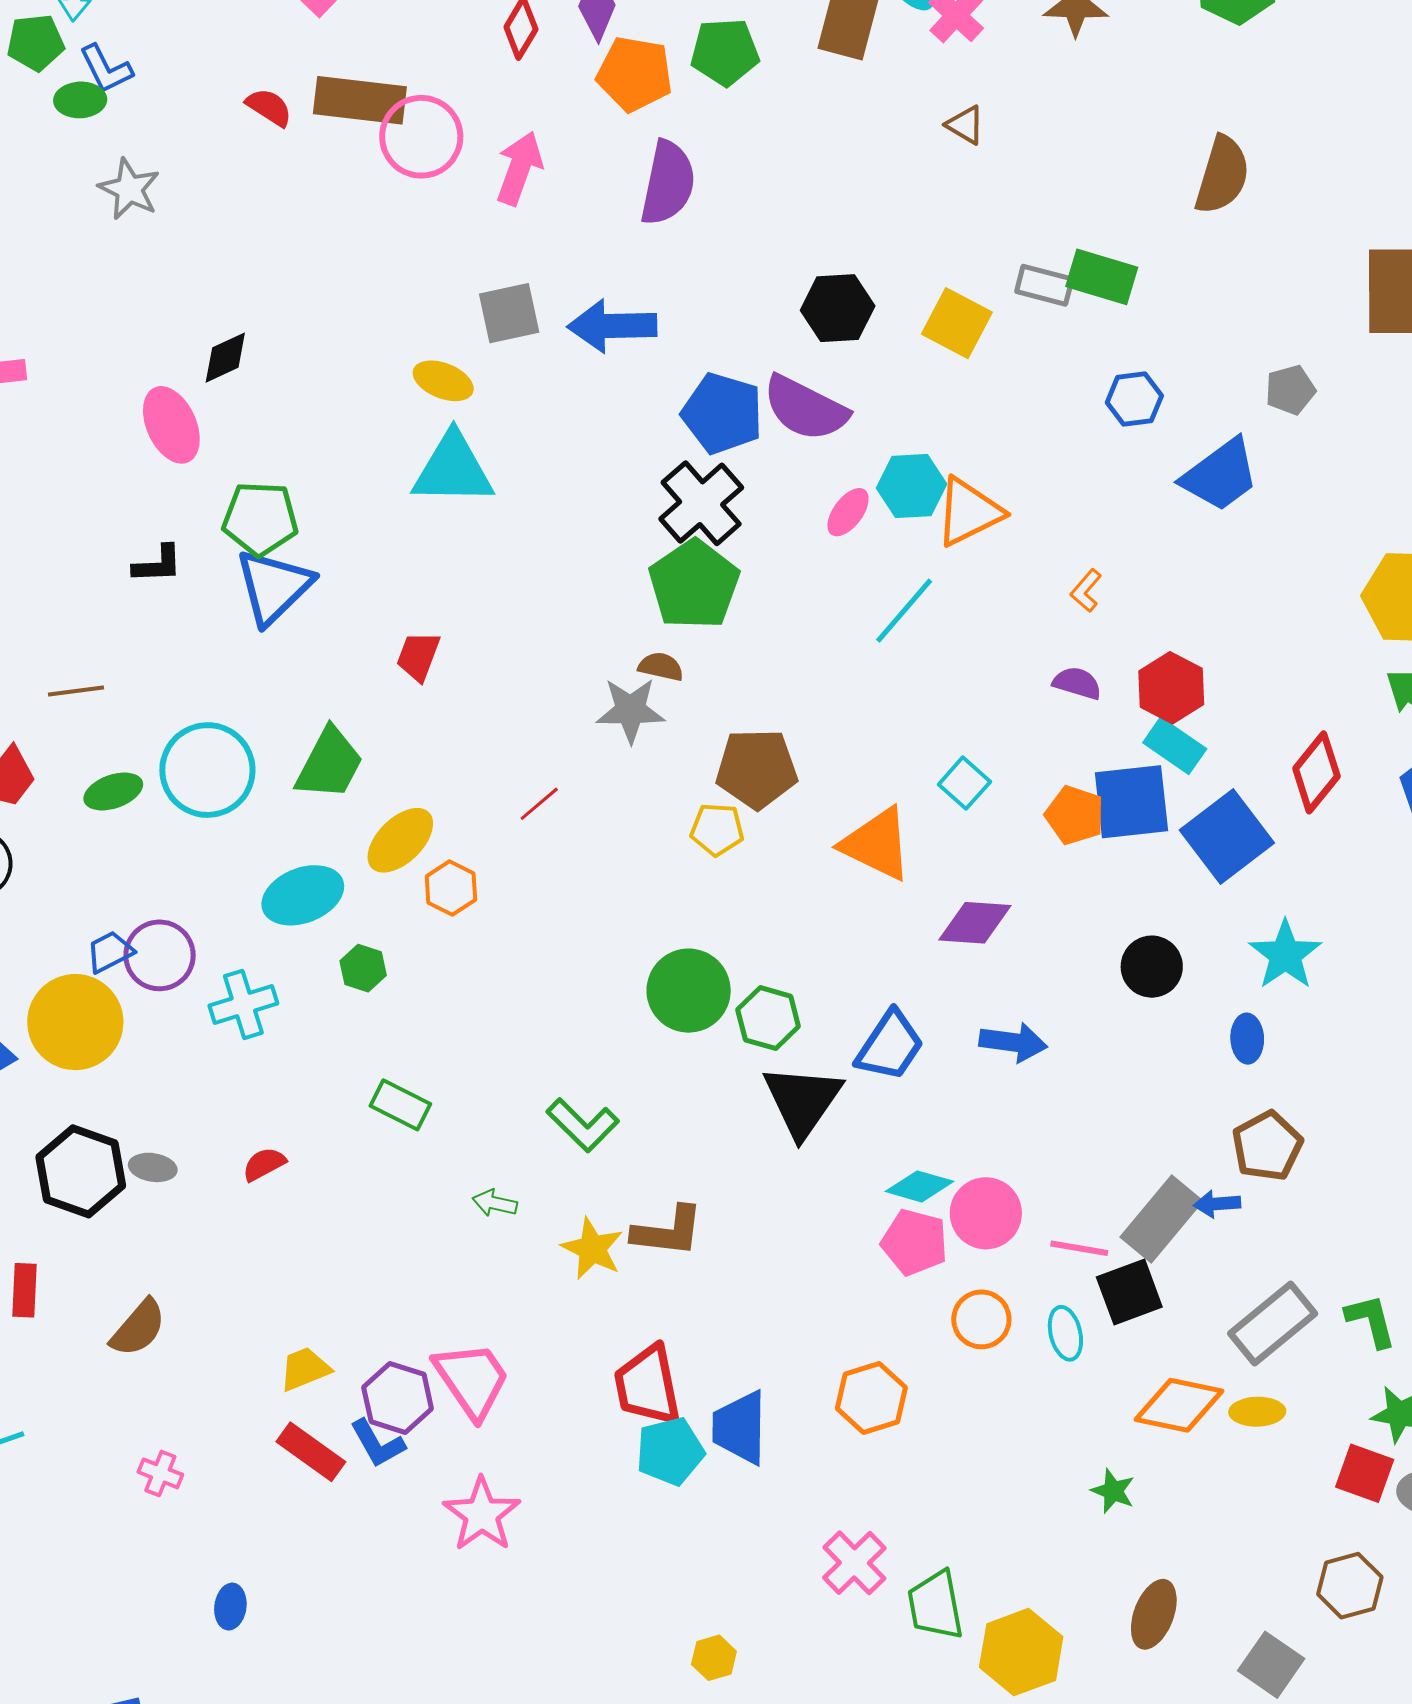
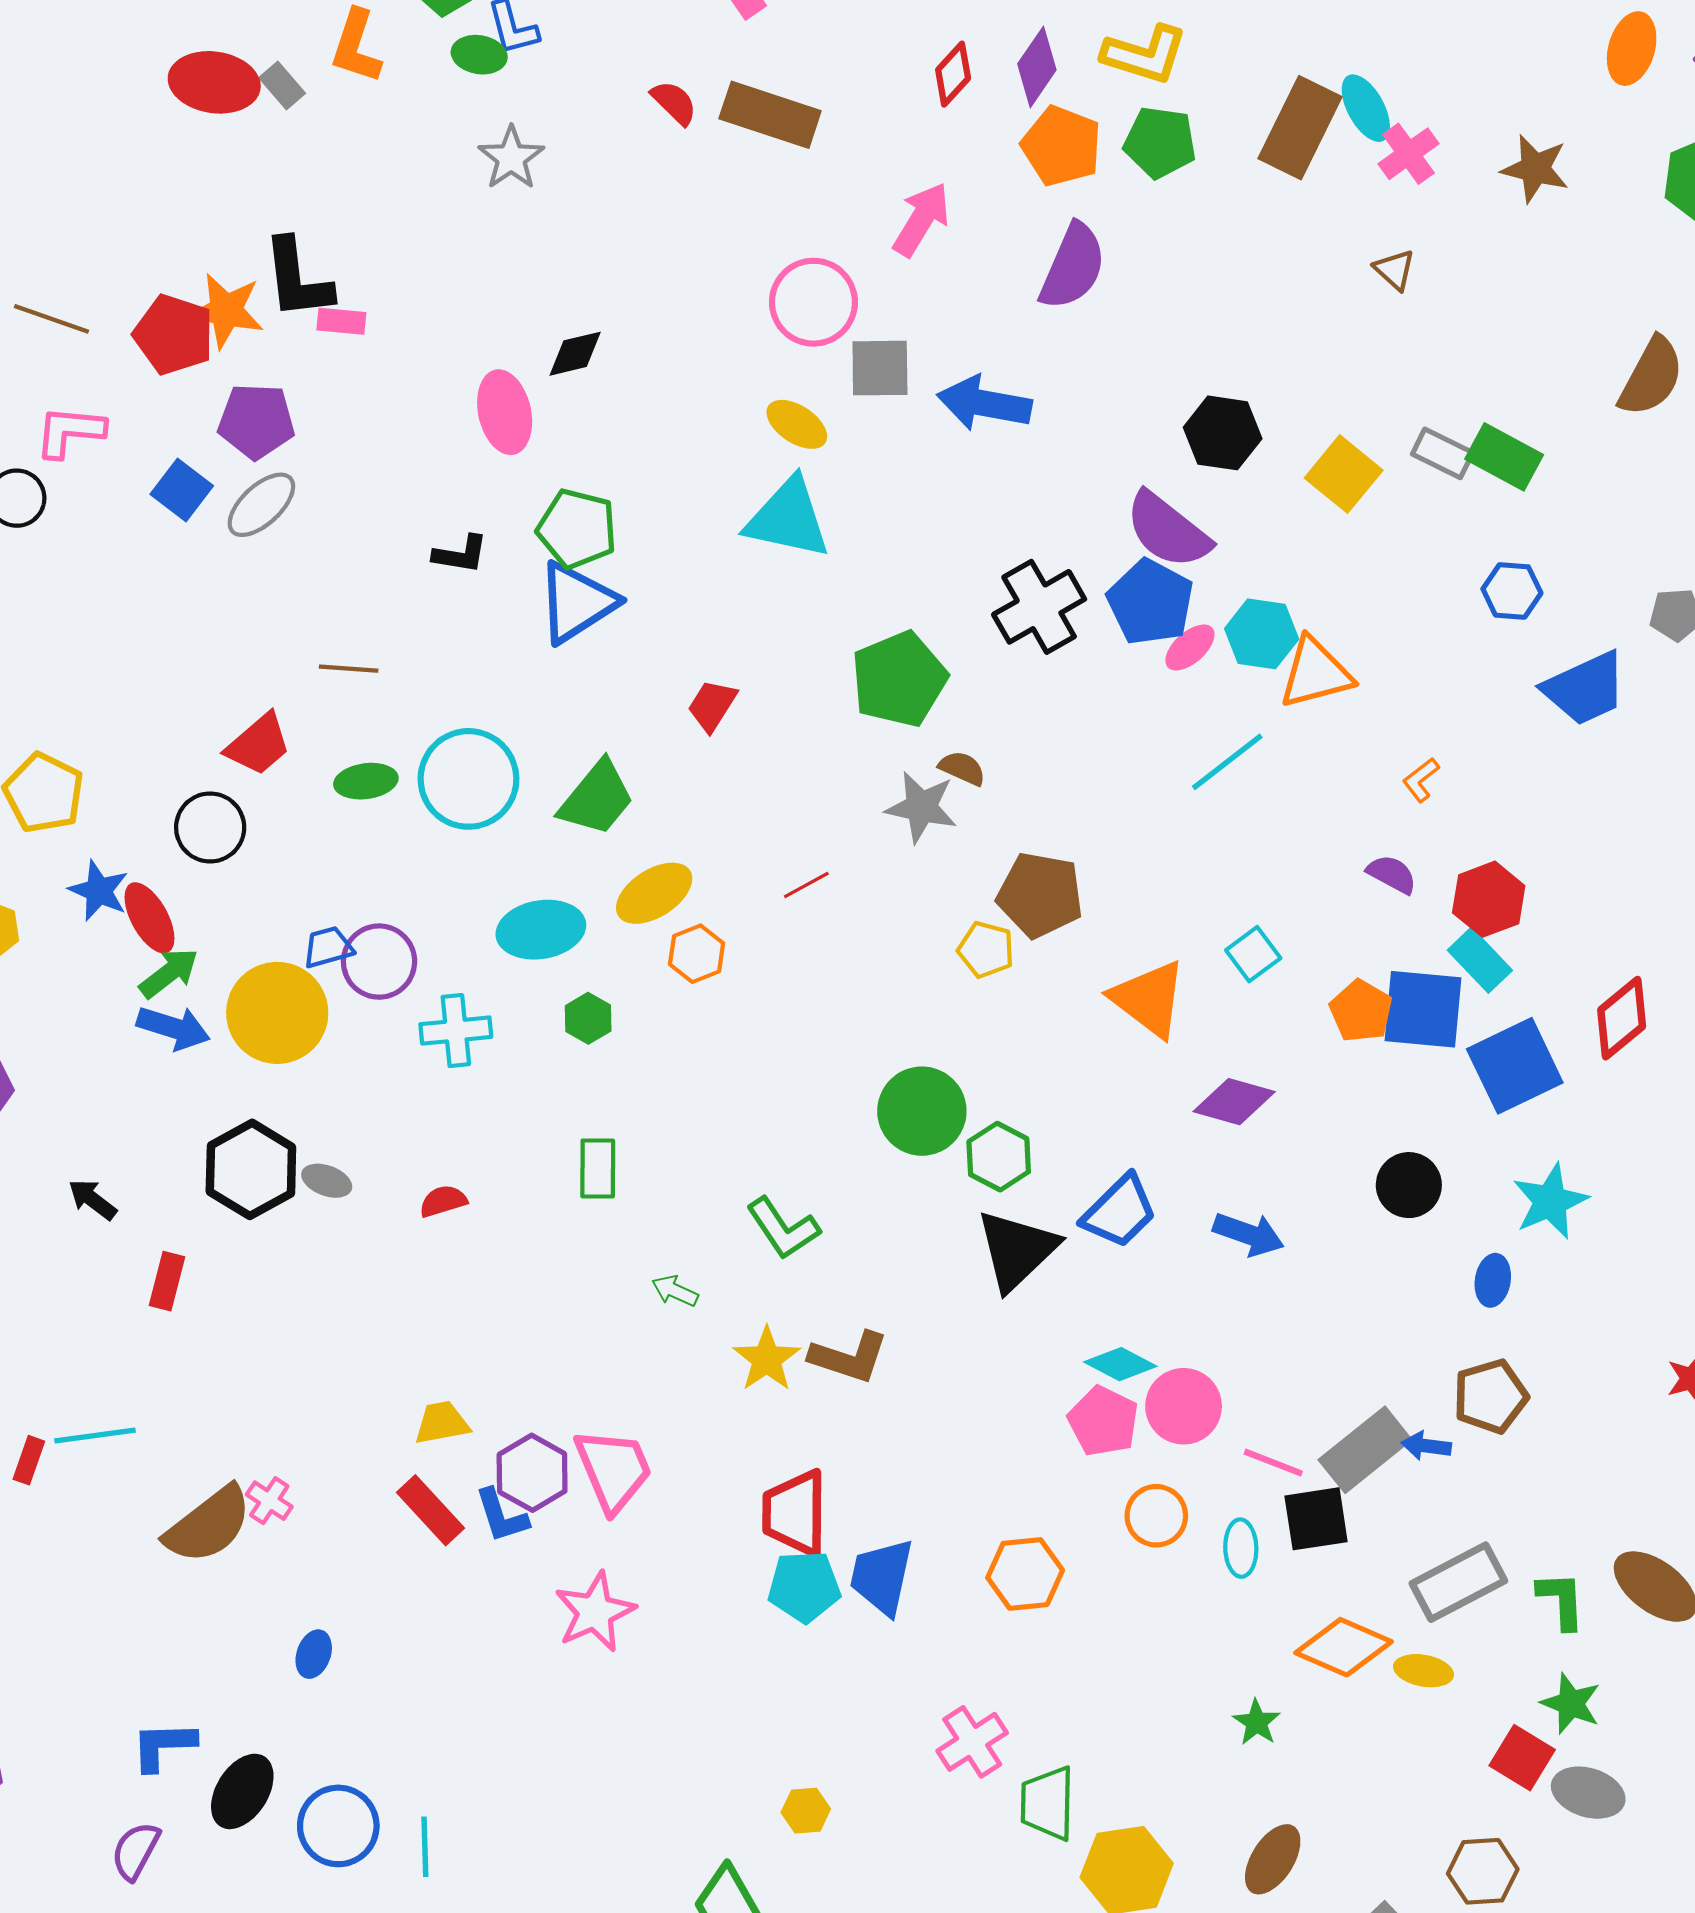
pink circle: (421, 137) -> (813, 302), moved
blue pentagon: (722, 413) -> (1150, 602), moved
green pentagon: (694, 585) -> (899, 679), moved
green rectangle: (400, 1105) -> (598, 1168), turned 52
brown semicircle: (138, 1328) -> (208, 1525), moved, size x1.4

